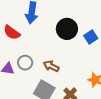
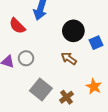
brown arrow: (51, 66) -> (69, 58), moved

